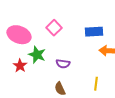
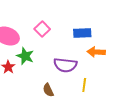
purple semicircle: (63, 64) -> (65, 65), moved, size x1.6

